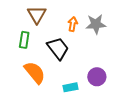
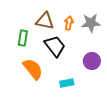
brown triangle: (37, 15) -> (45, 21), moved, turned -48
purple circle: (97, 77) -> (92, 61), moved

